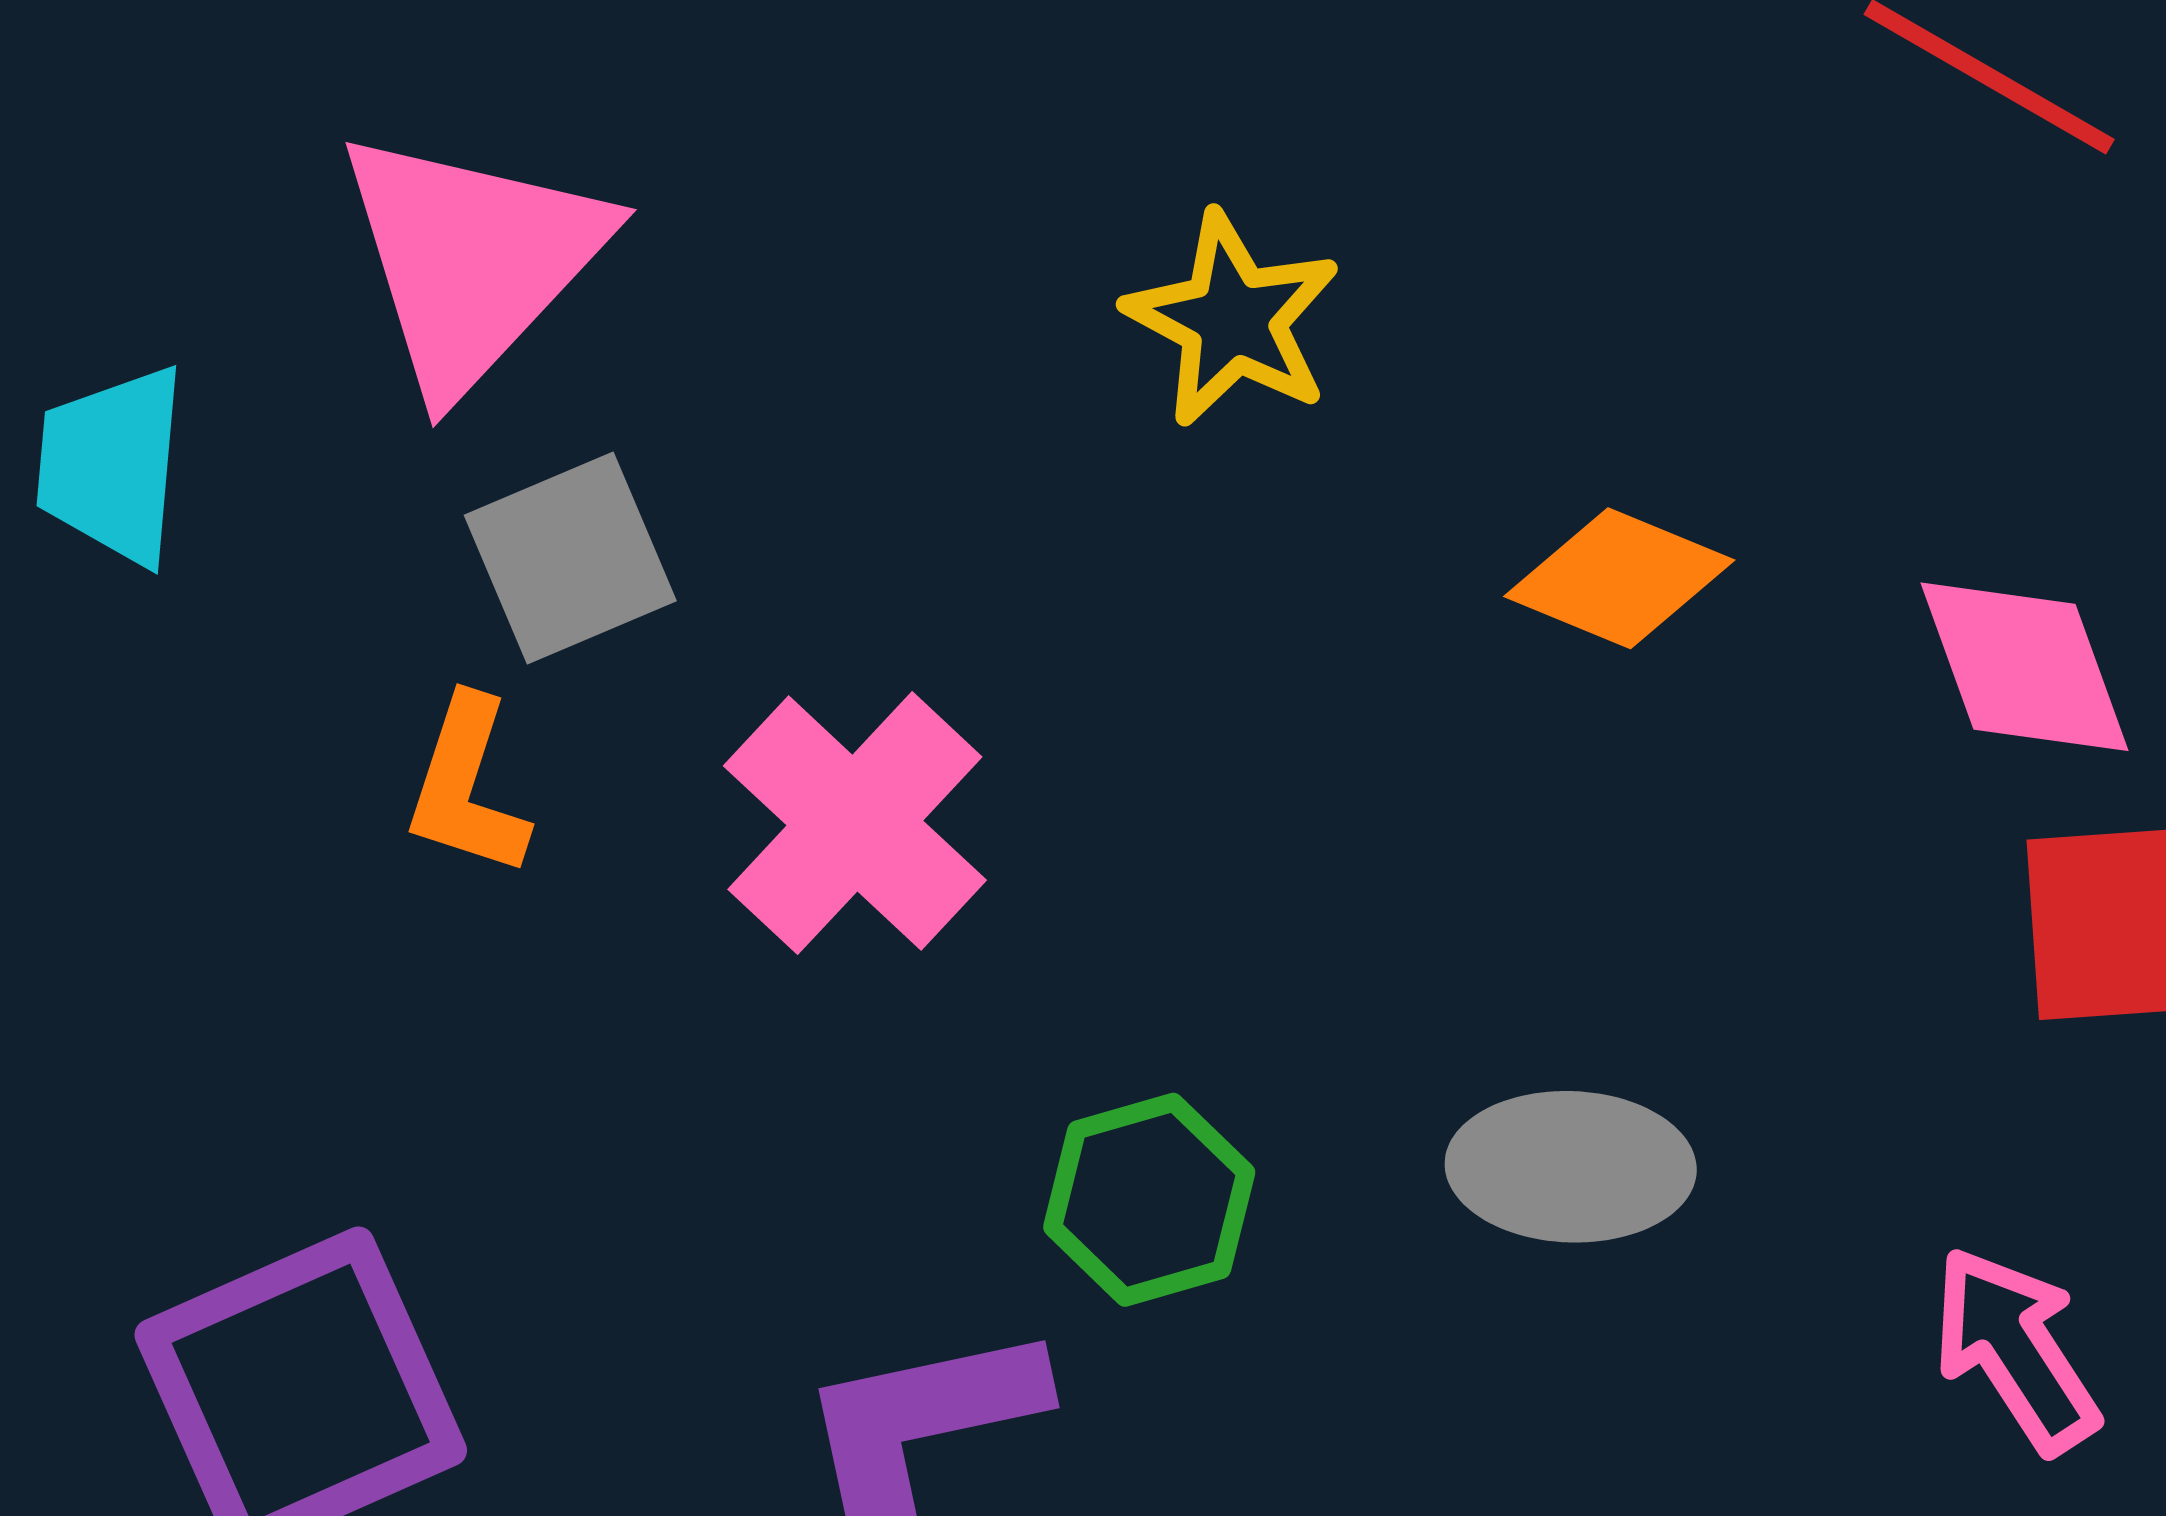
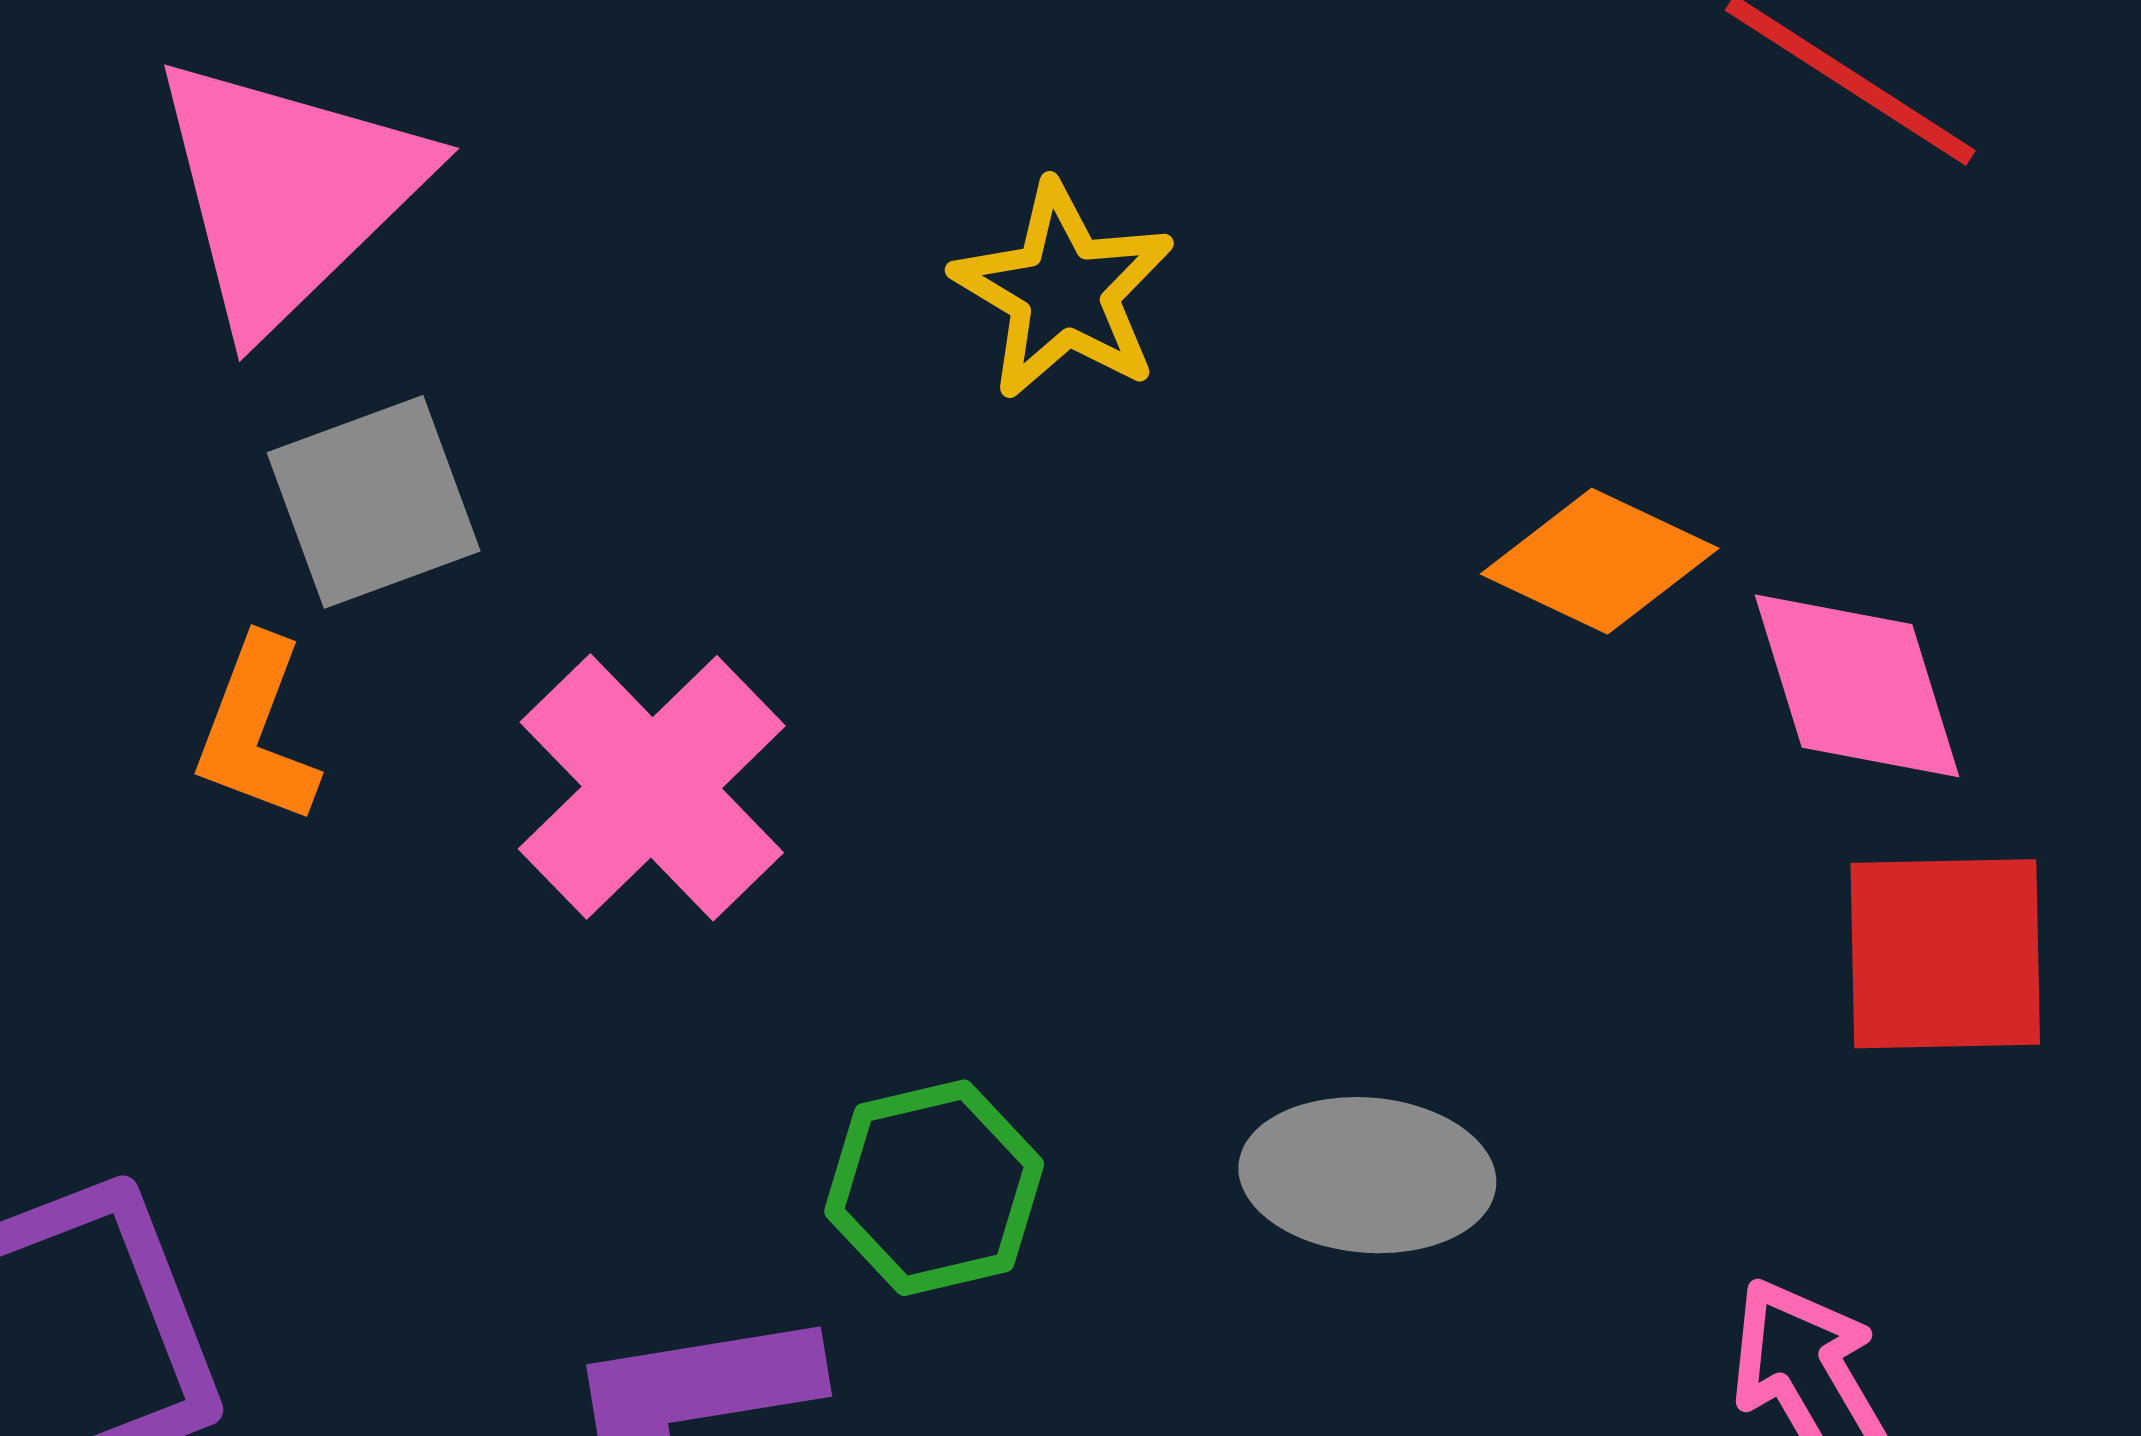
orange diamond: (1619, 578) -> (1600, 561), moved

